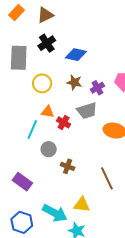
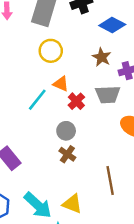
yellow circle: (42, 83) -> (51, 51), moved
gray circle: (49, 149) -> (66, 131), moved

